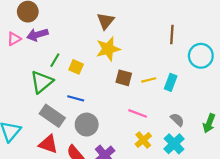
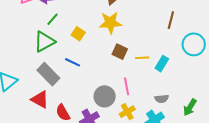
green line: (55, 60) -> (52, 19), moved
pink line: (138, 113) -> (127, 86), turned 48
gray semicircle: (177, 120) -> (162, 99), turned 120
gray circle: (87, 125) -> (105, 96), moved

